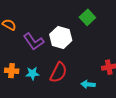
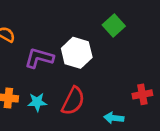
purple L-shape: (34, 41) -> (39, 58), turned 140

